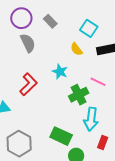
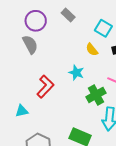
gray rectangle: (50, 21) -> (68, 15), moved
gray semicircle: (28, 43) -> (30, 44), moved

